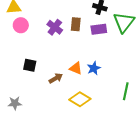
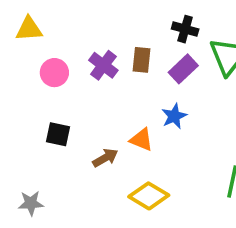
pink circle: (21, 25) -> (54, 73), moved
purple rectangle: (99, 29) -> (183, 69), turned -35
blue star: (94, 68) -> (174, 116), moved

